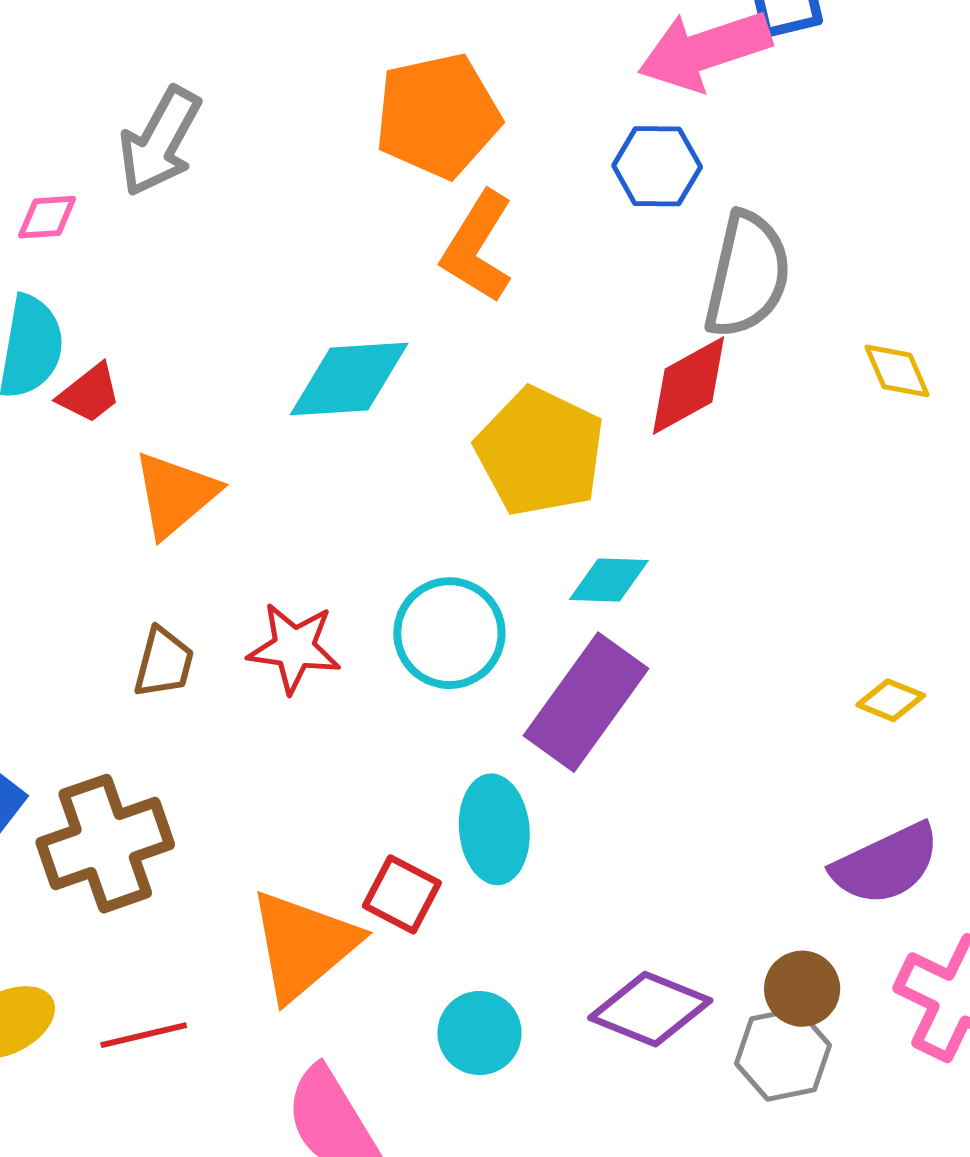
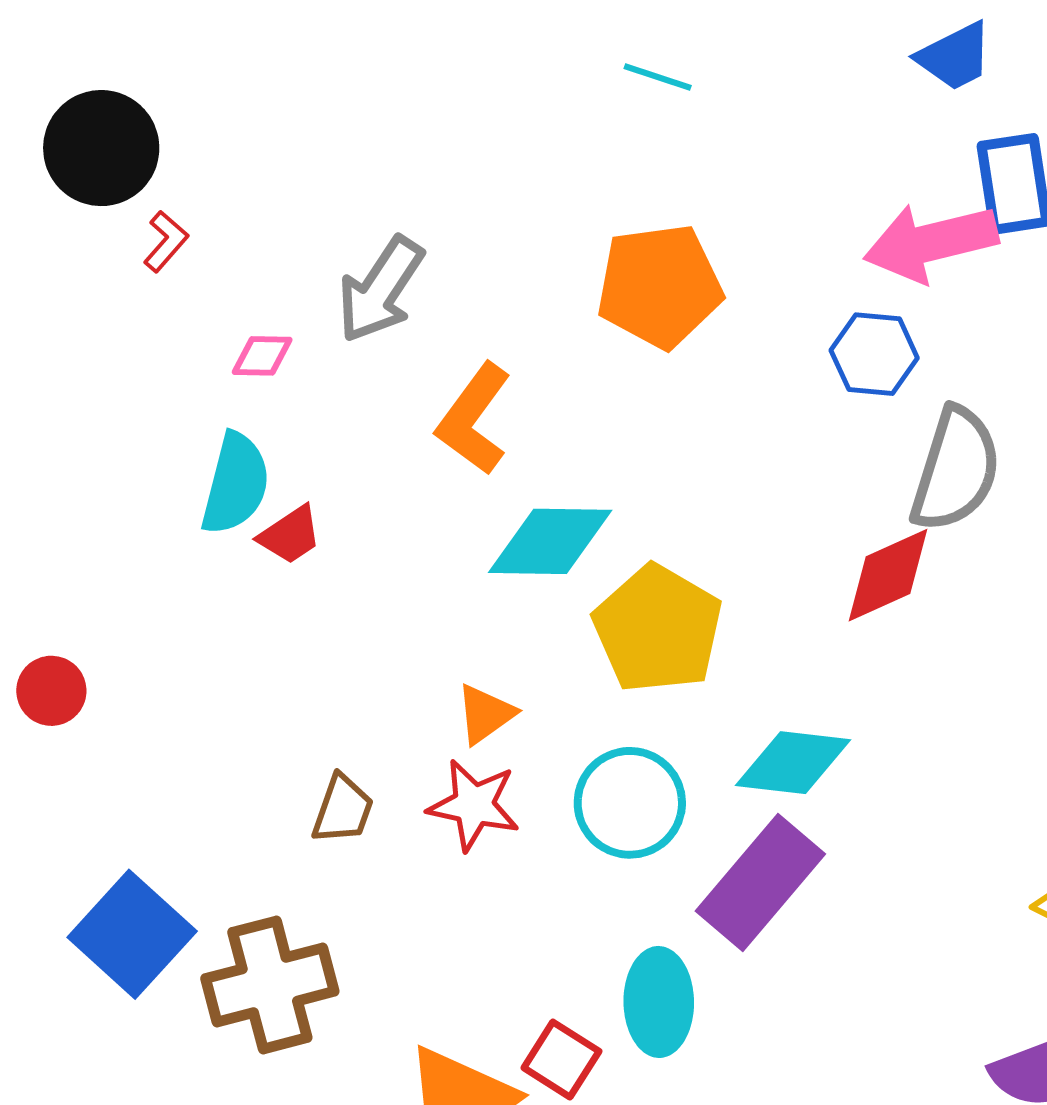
orange L-shape: (478, 247) -> (474, 419), moved
yellow pentagon: (540, 452) -> (658, 629), moved
orange triangle: (175, 494) -> (485, 714), moved, size x0.7
cyan diamond: (609, 580) -> (793, 763), size x1.4

